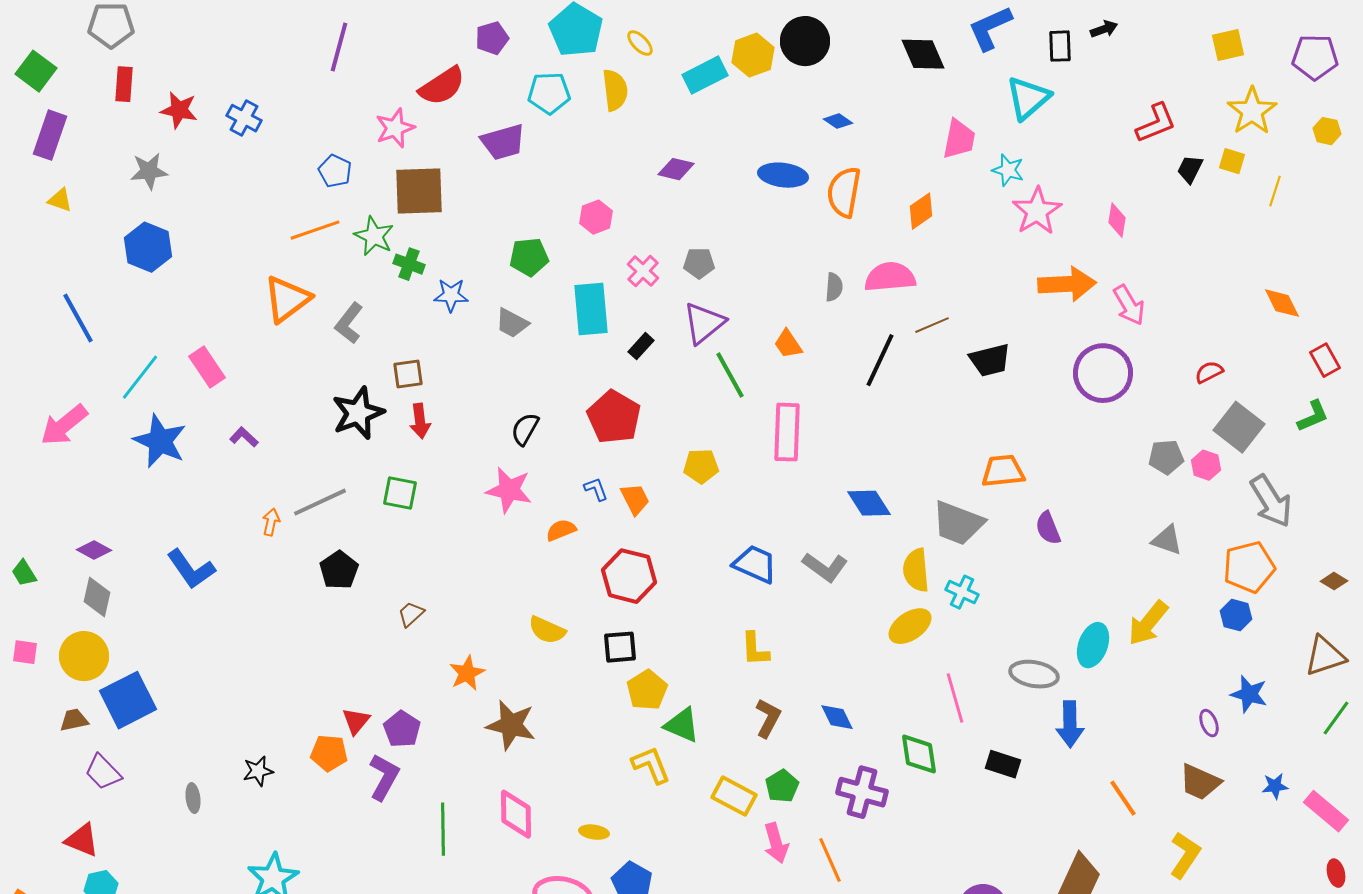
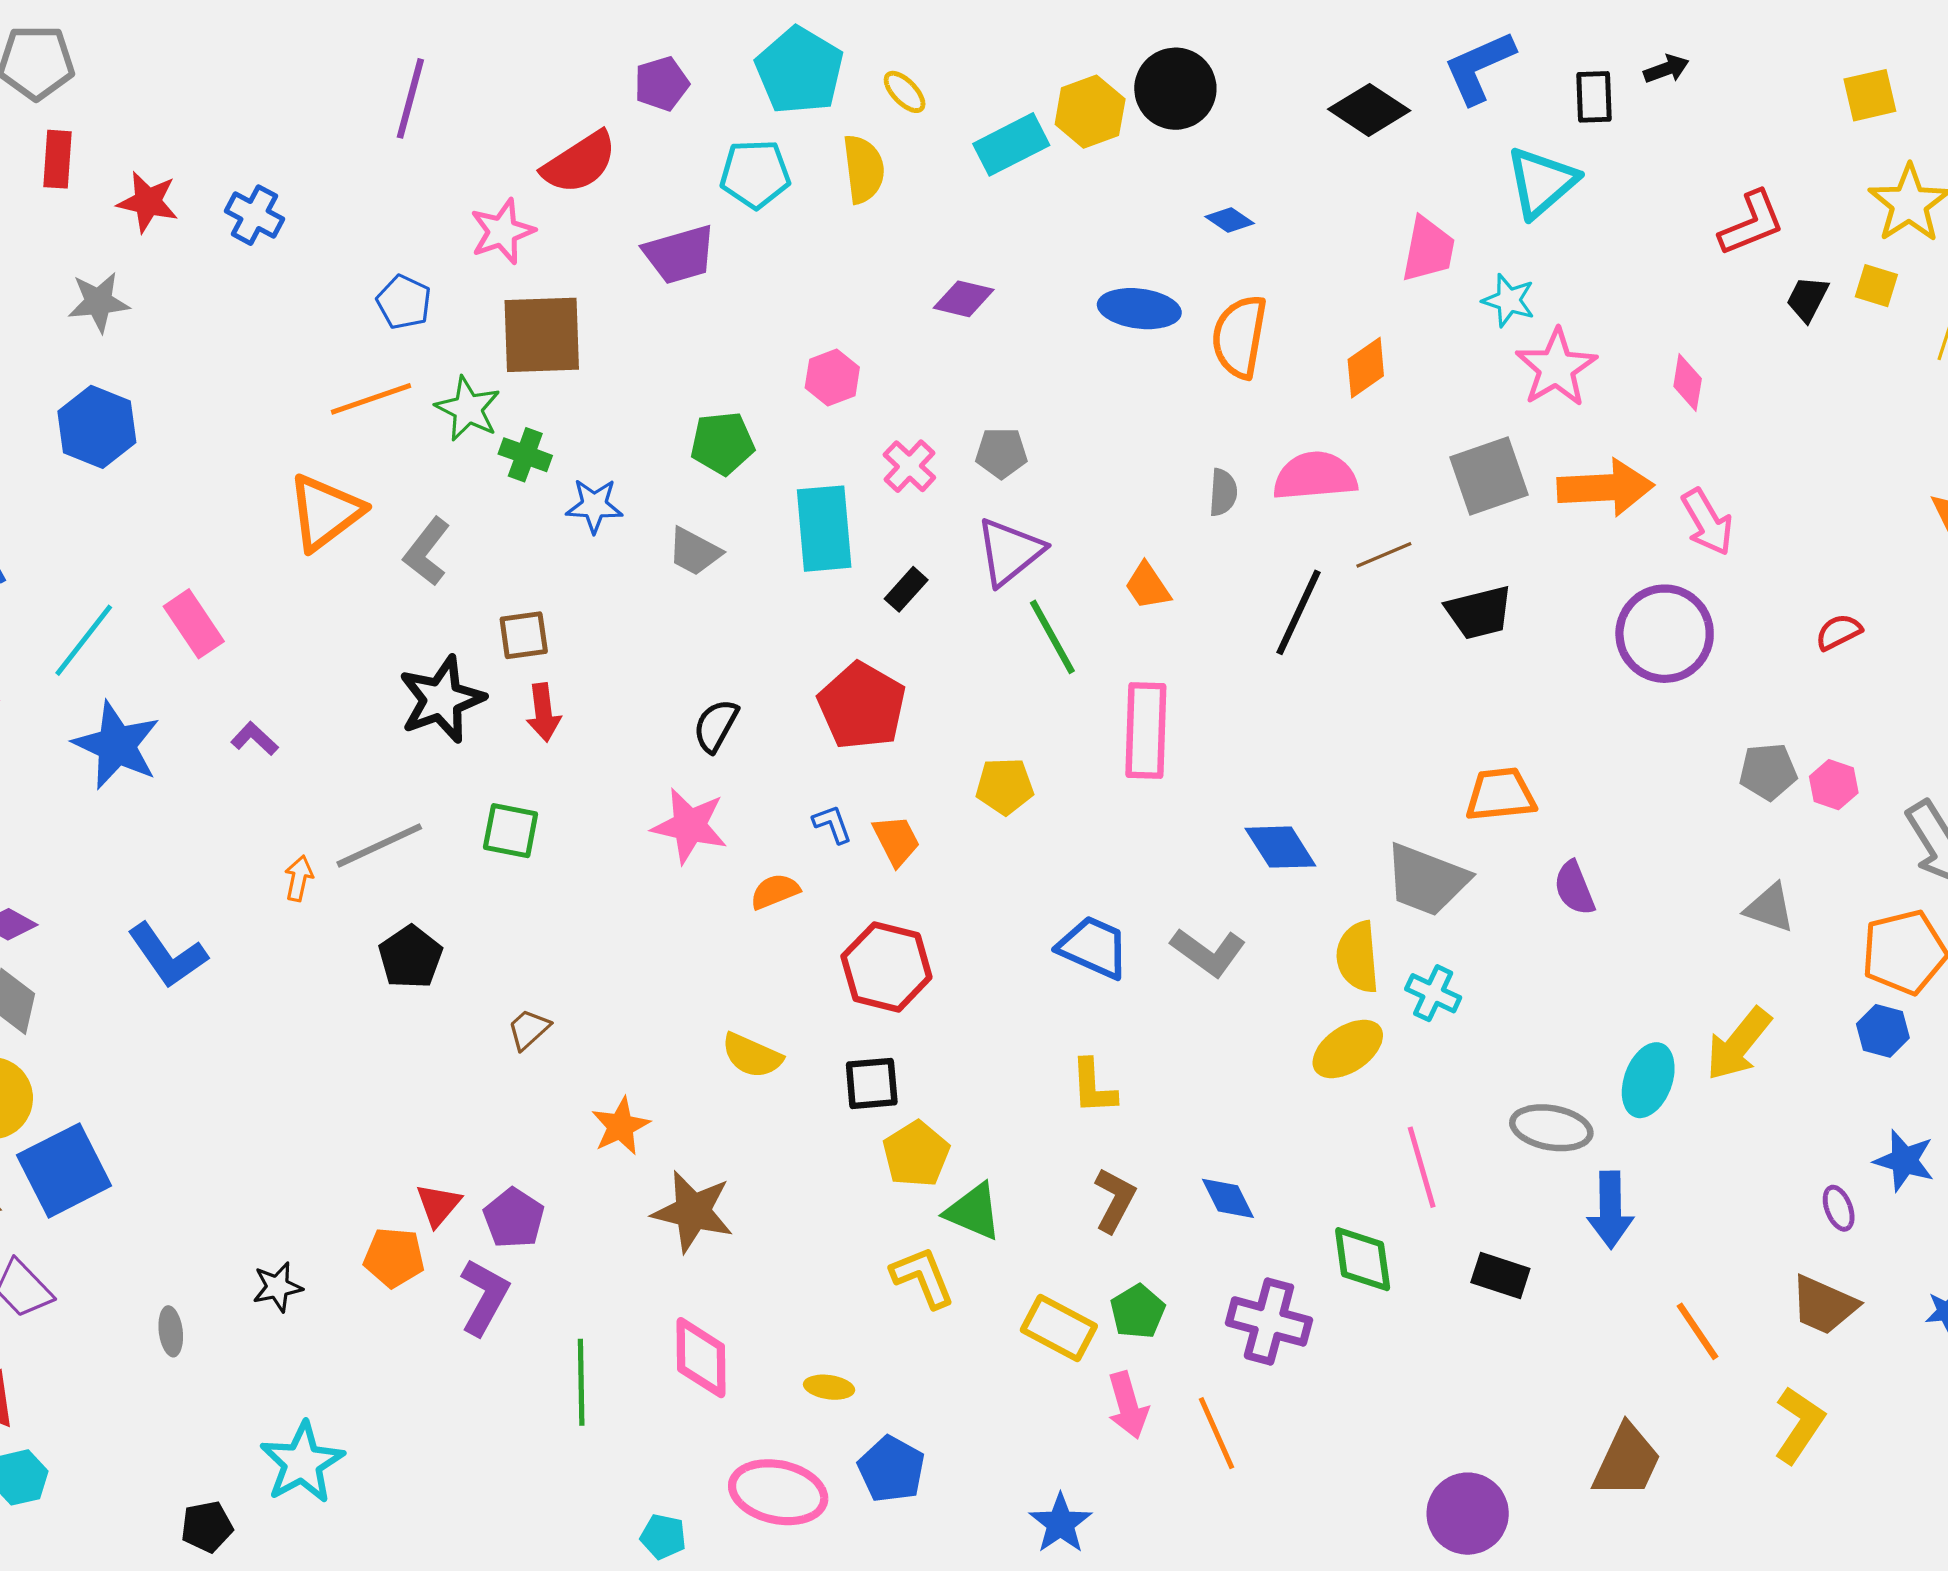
black diamond: (923, 54) -> (1369, 110), turned -33
gray square: (1239, 427) -> (1489, 476), moved, turned 33

